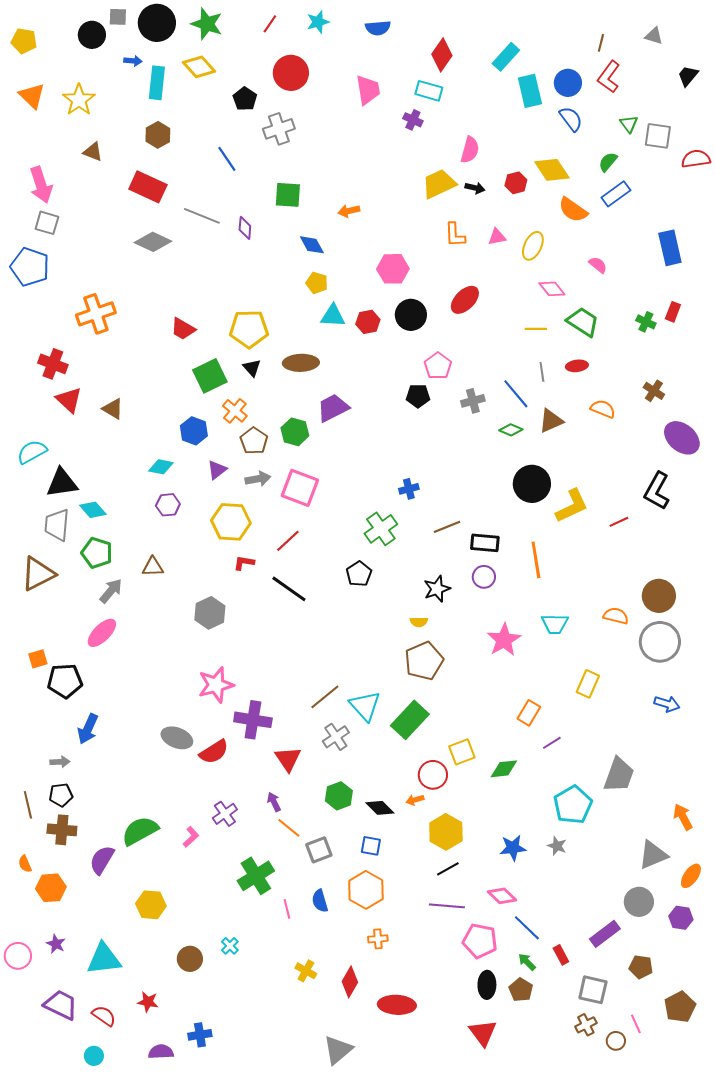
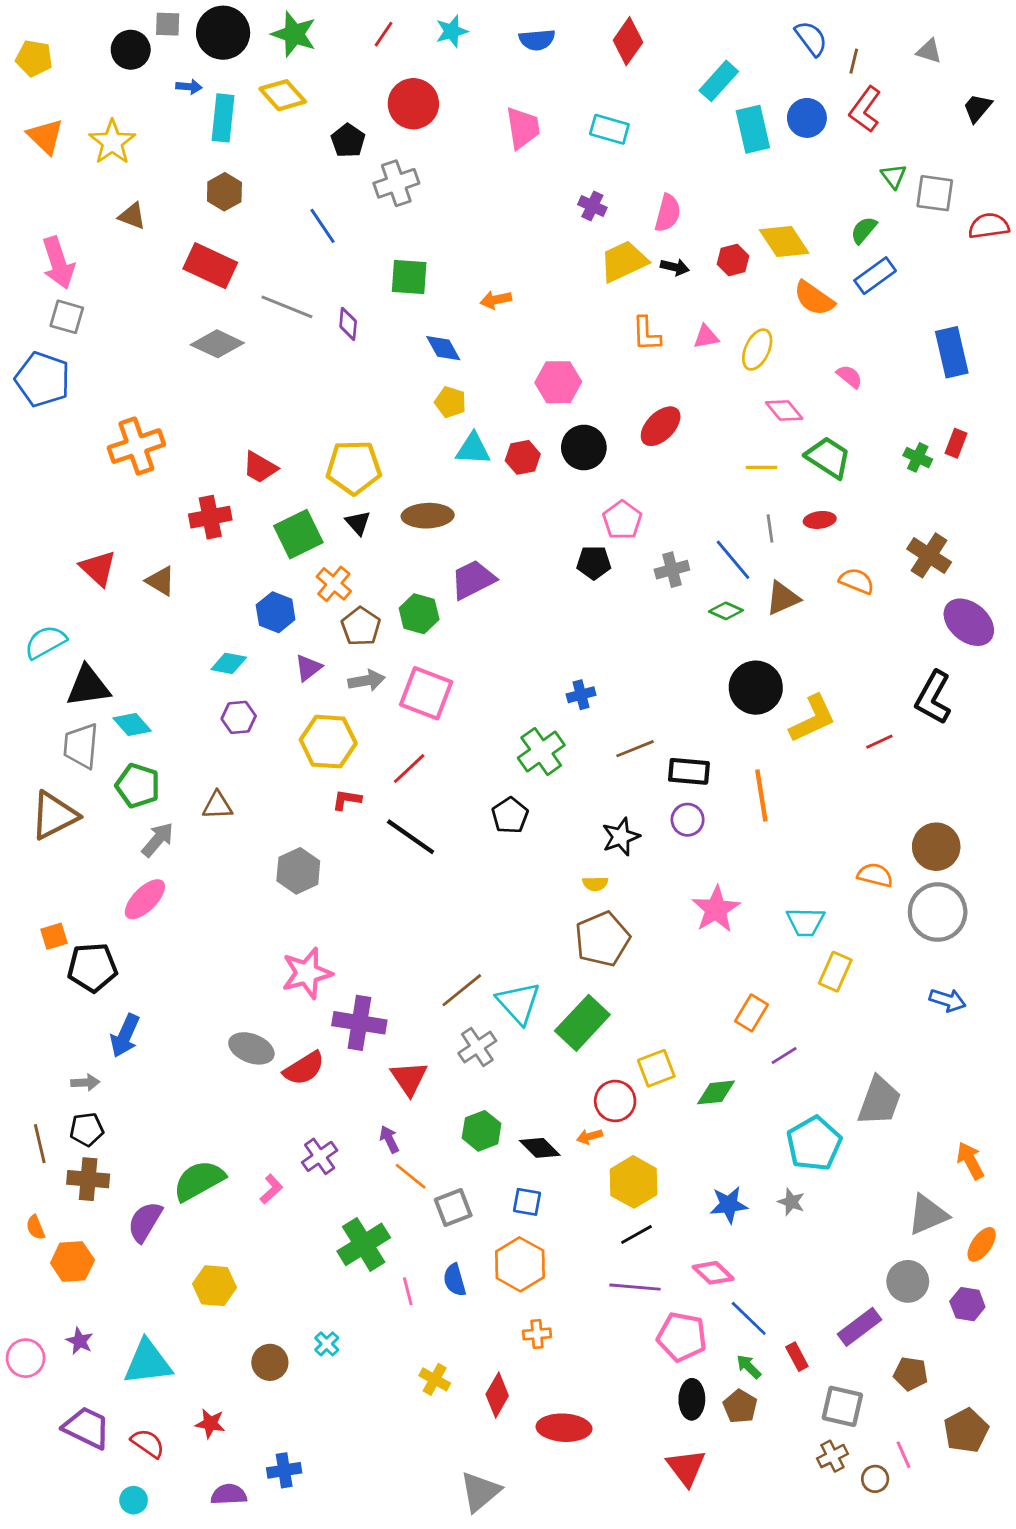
red diamond: (442, 55) -> (628, 41), moved
blue semicircle: (571, 119) -> (811, 38), moved
purple cross: (413, 120) -> (592, 206), moved
red cross: (53, 364) -> (210, 517), moved, turned -32
brown cross: (654, 391) -> (929, 555), size x1.4
cyan trapezoid: (555, 624) -> (805, 922), moved

